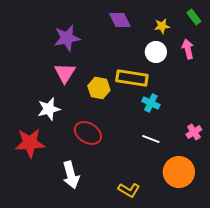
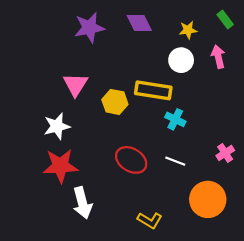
purple star: (67, 38) -> (89, 28), moved
red ellipse: (88, 133) -> (131, 160), moved
red star: (30, 143) -> (60, 166), moved

